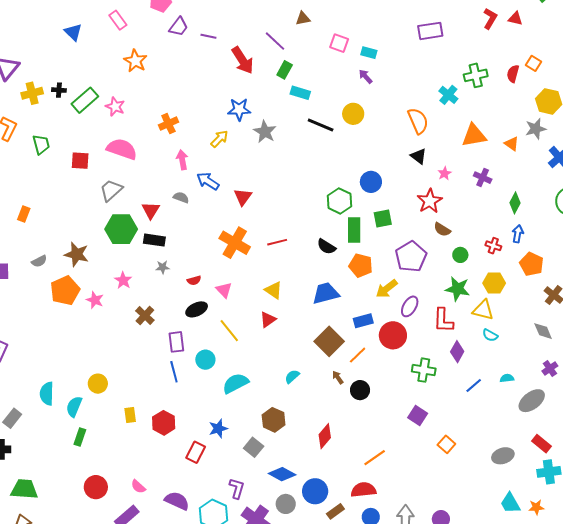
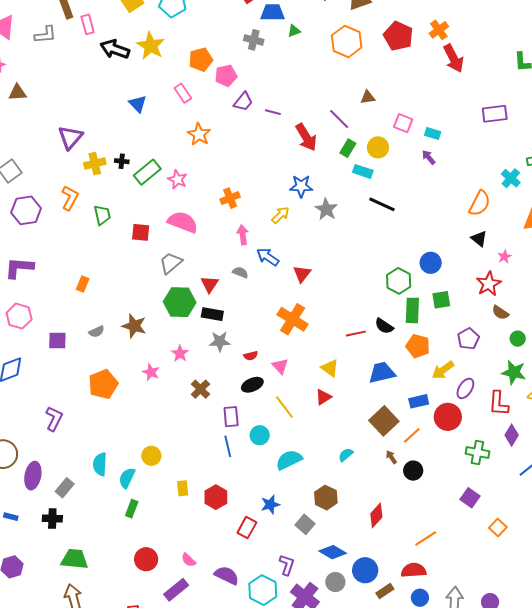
yellow circle: (353, 114) -> (378, 147), moved
orange semicircle: (418, 121) -> (480, 203), turned 48
red line: (277, 242) -> (356, 334), moved
purple pentagon: (411, 257) -> (468, 339), size x0.7
gray star: (163, 267) -> (220, 341), size x1.5
orange pentagon: (65, 291) -> (103, 384), moved

